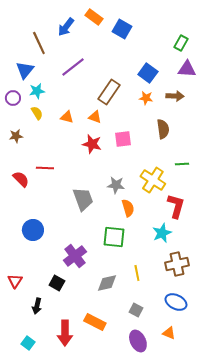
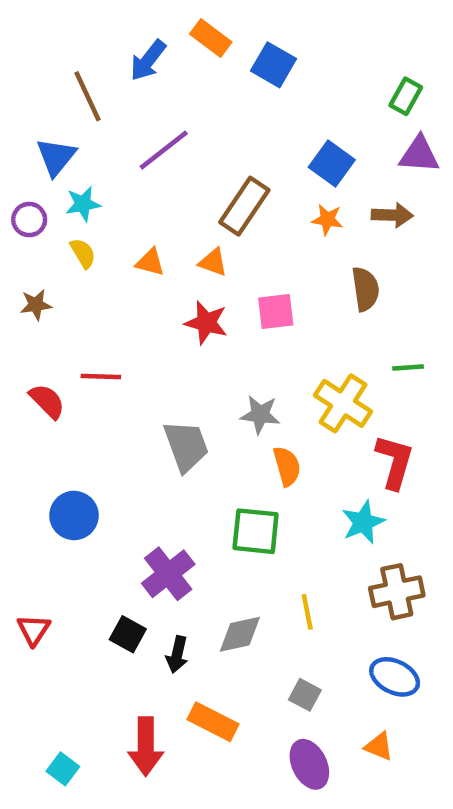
black arrow: (37, 306) -> (177, 654), moved

